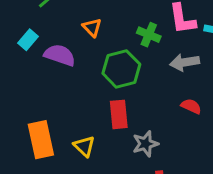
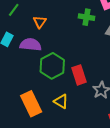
orange triangle: (92, 27) -> (40, 22), moved, turned 32
green hexagon: (121, 69) -> (52, 66), moved

